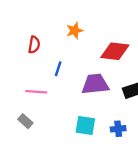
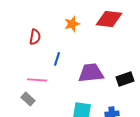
red diamond: (115, 51) -> (109, 19), moved
gray rectangle: (25, 121) -> (28, 99), moved

